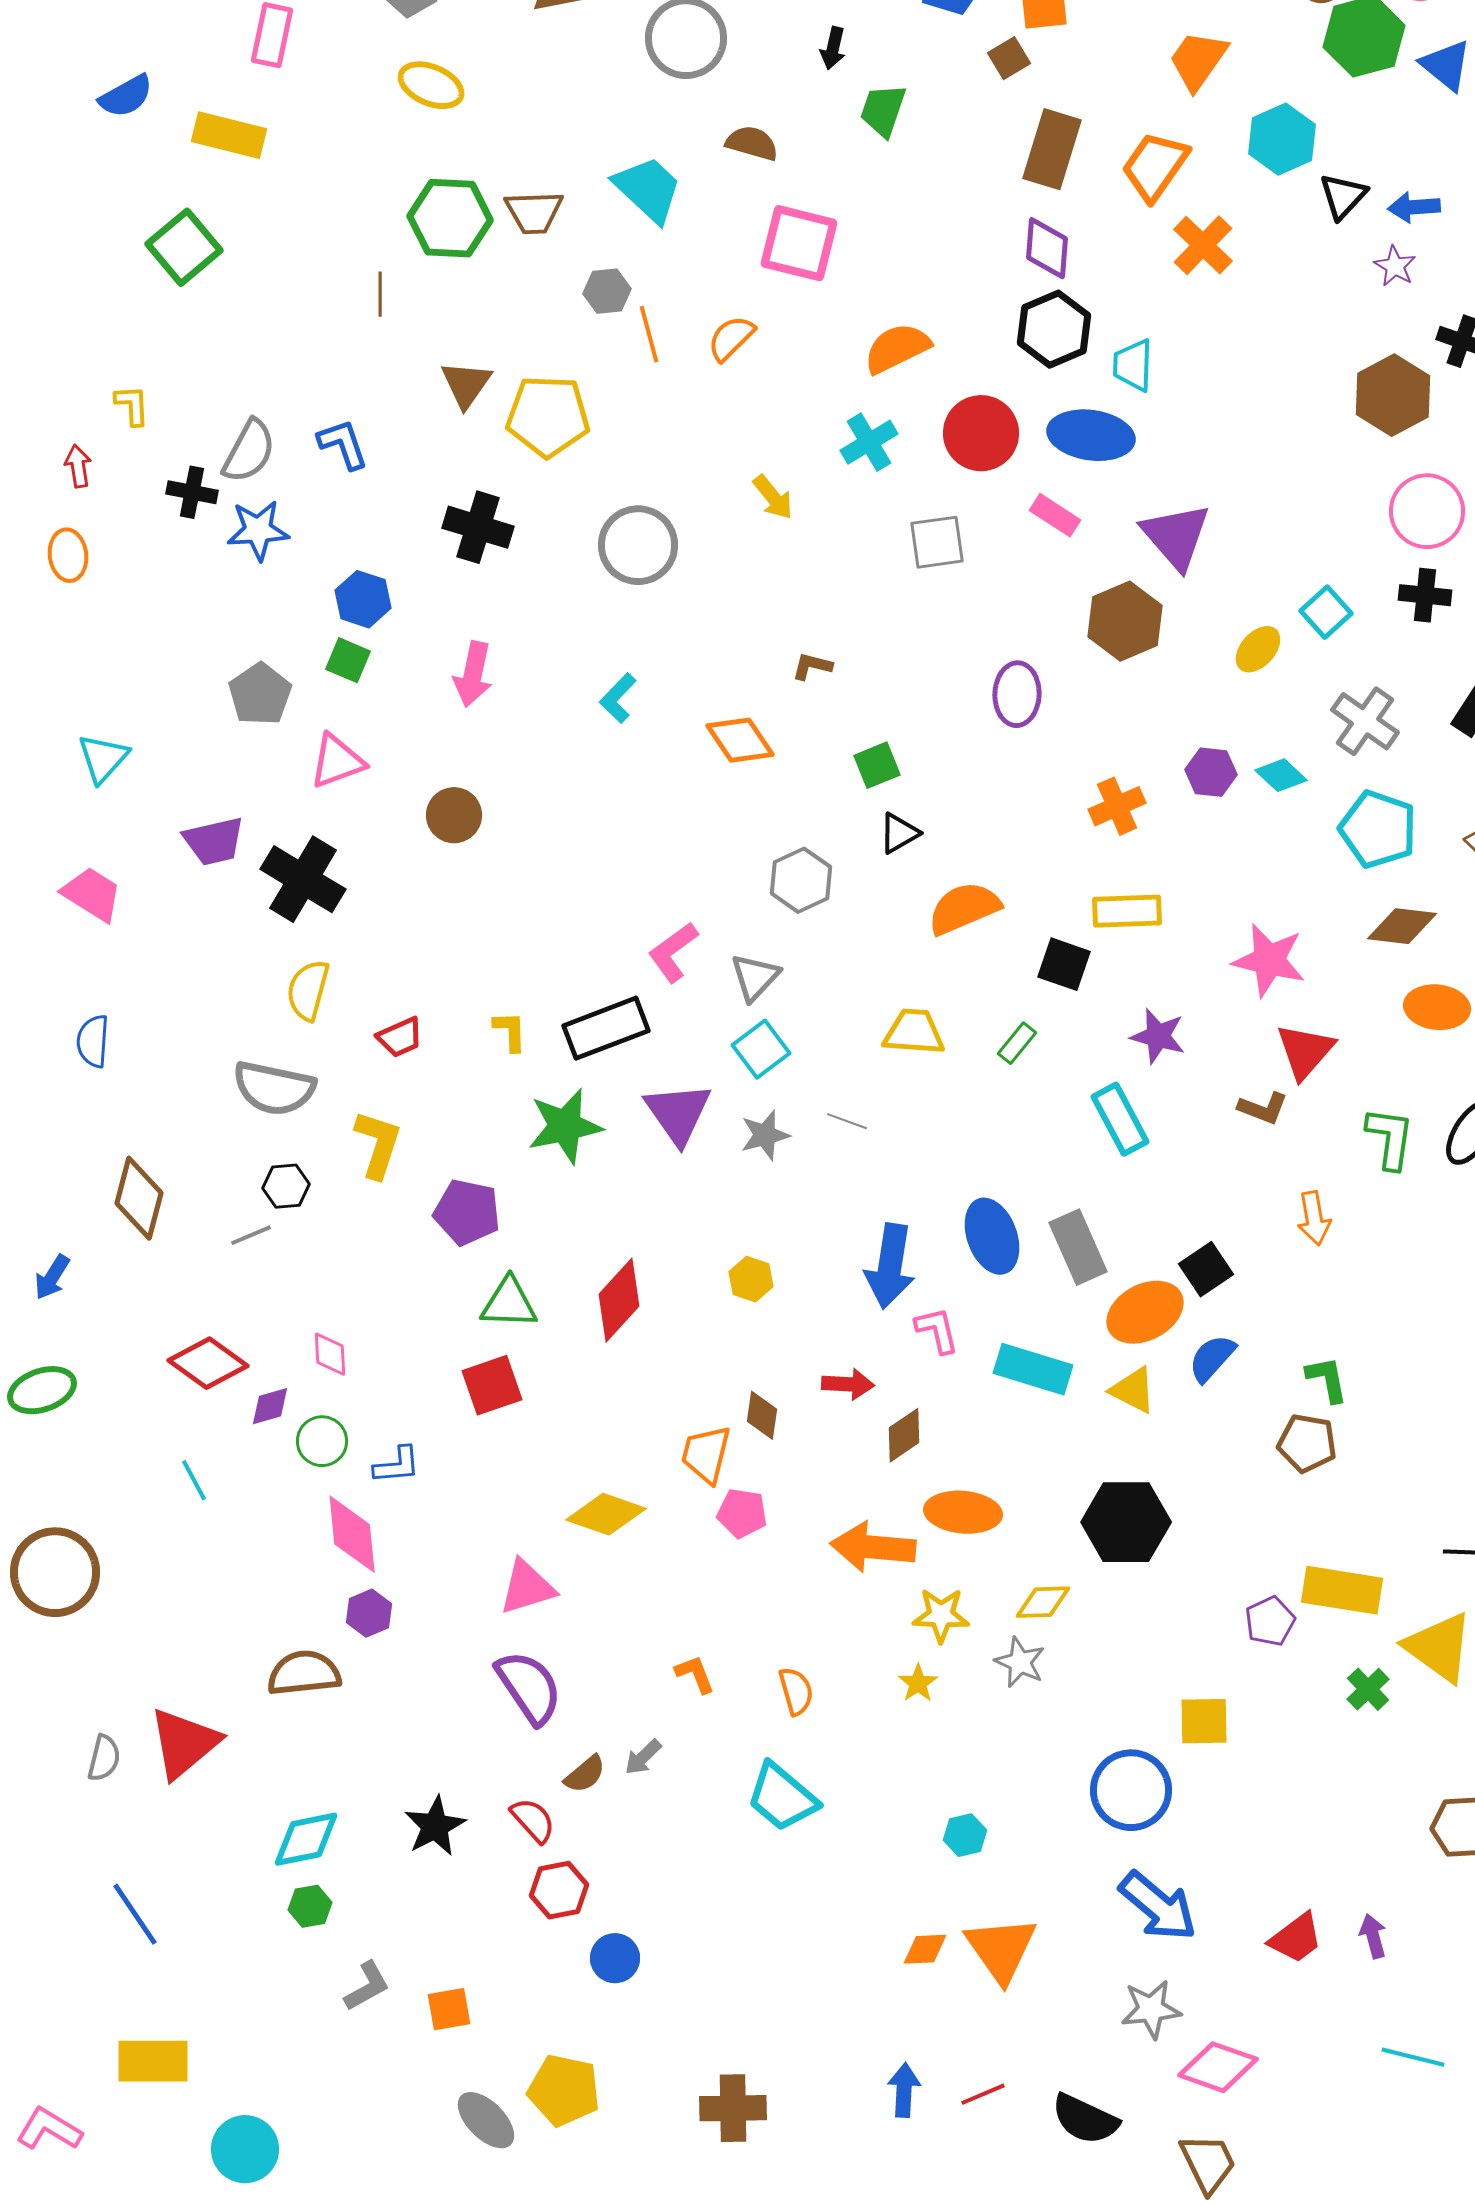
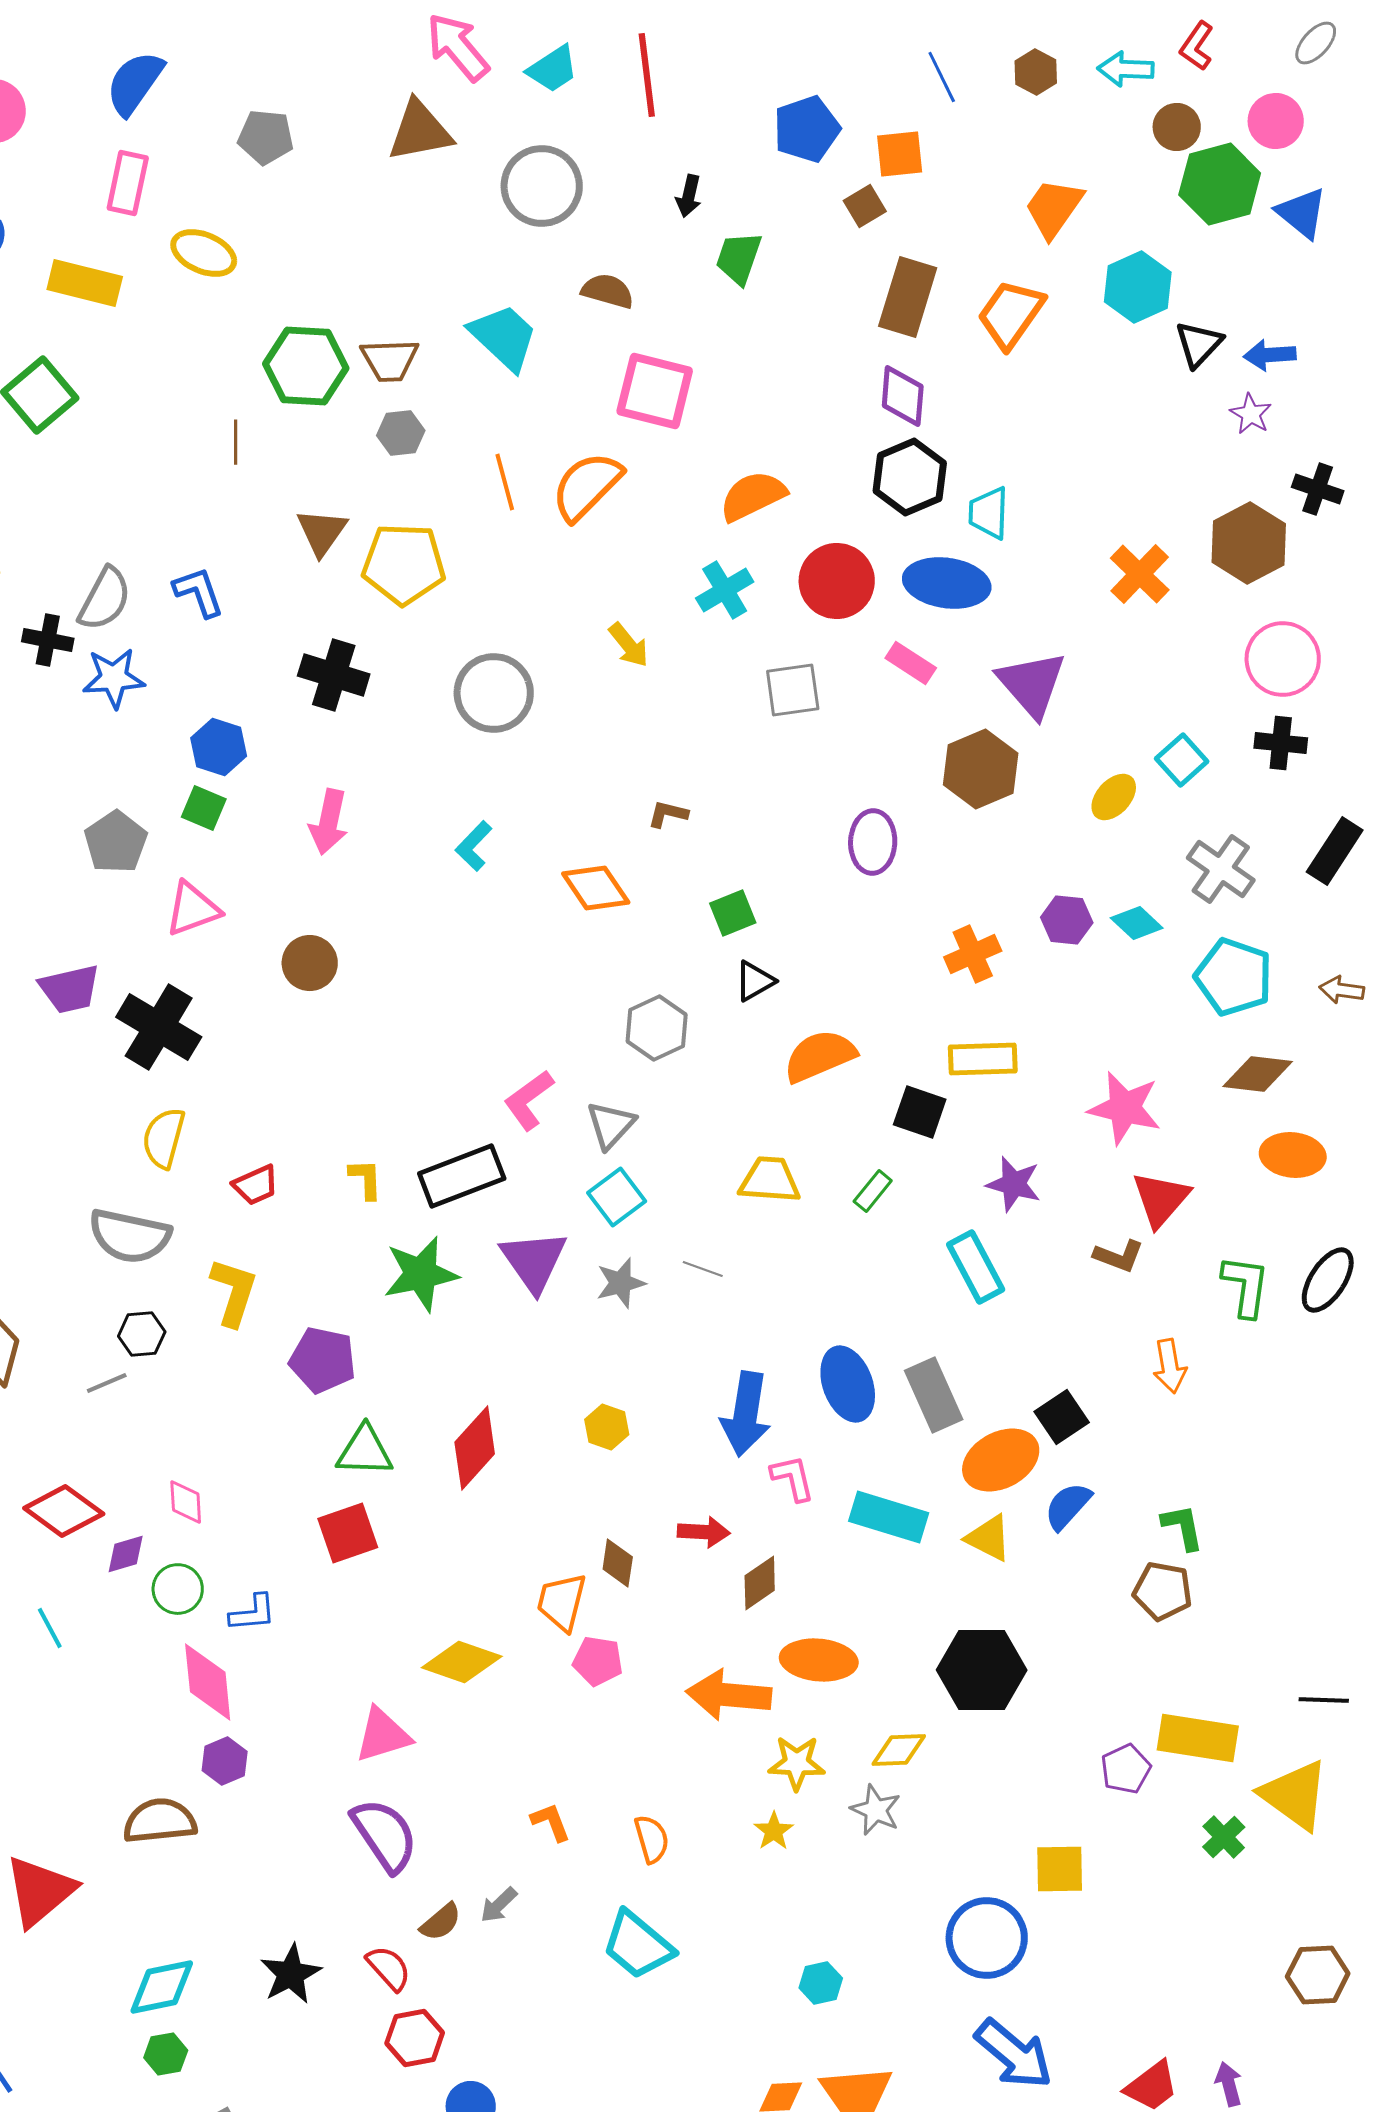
yellow ellipse: (431, 85) -> (204, 253), moved
orange cross: (1203, 245) -> (1140, 574), moved
gray hexagon: (607, 291) -> (401, 433), moved
orange semicircle: (731, 338) -> (587, 486), size x1.5

